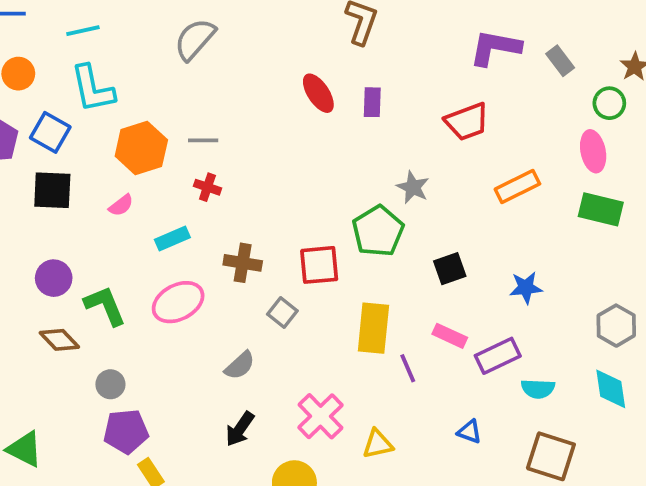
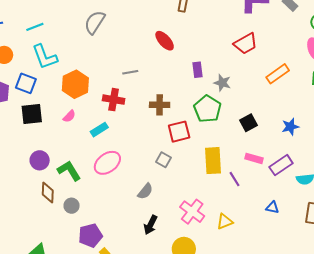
purple rectangle: (372, 102) -> (197, 70), moved
gray line: (203, 140) -> (130, 72), moved
red cross: (207, 187) -> (114, 100), size x1.5
brown cross: (243, 263) -> (160, 105), moved
brown diamond: (59, 340) -> (48, 193), turned 55
gray circle: (110, 384) -> (72, 206), moved

